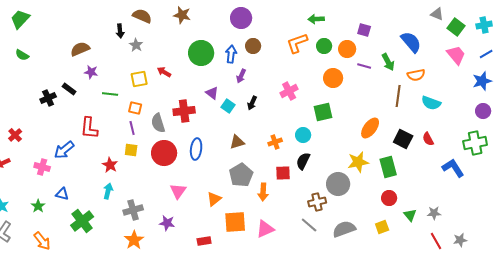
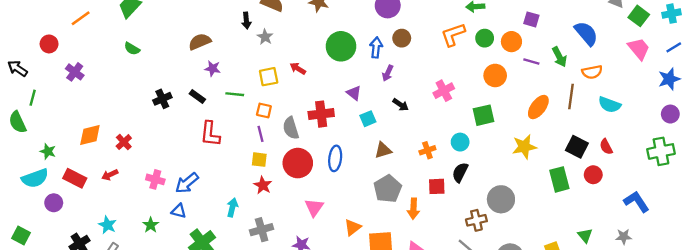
black rectangle: (69, 89) -> (197, 97), moved
black arrow: (252, 103) -> (401, 105), turned -80
cyan square: (228, 106) -> (368, 119), moved, turned 32
orange ellipse: (370, 128) -> (538, 107), moved
blue arrow: (64, 150) -> (187, 183), moved
yellow star: (358, 162) -> (524, 147), moved
red star: (110, 165) -> (263, 185), moved
blue L-shape: (453, 168) -> (636, 202), moved
red circle: (389, 198) -> (593, 175), moved
orange triangle: (214, 199) -> (353, 227), moved
gray star: (434, 213) -> (624, 237), moved

